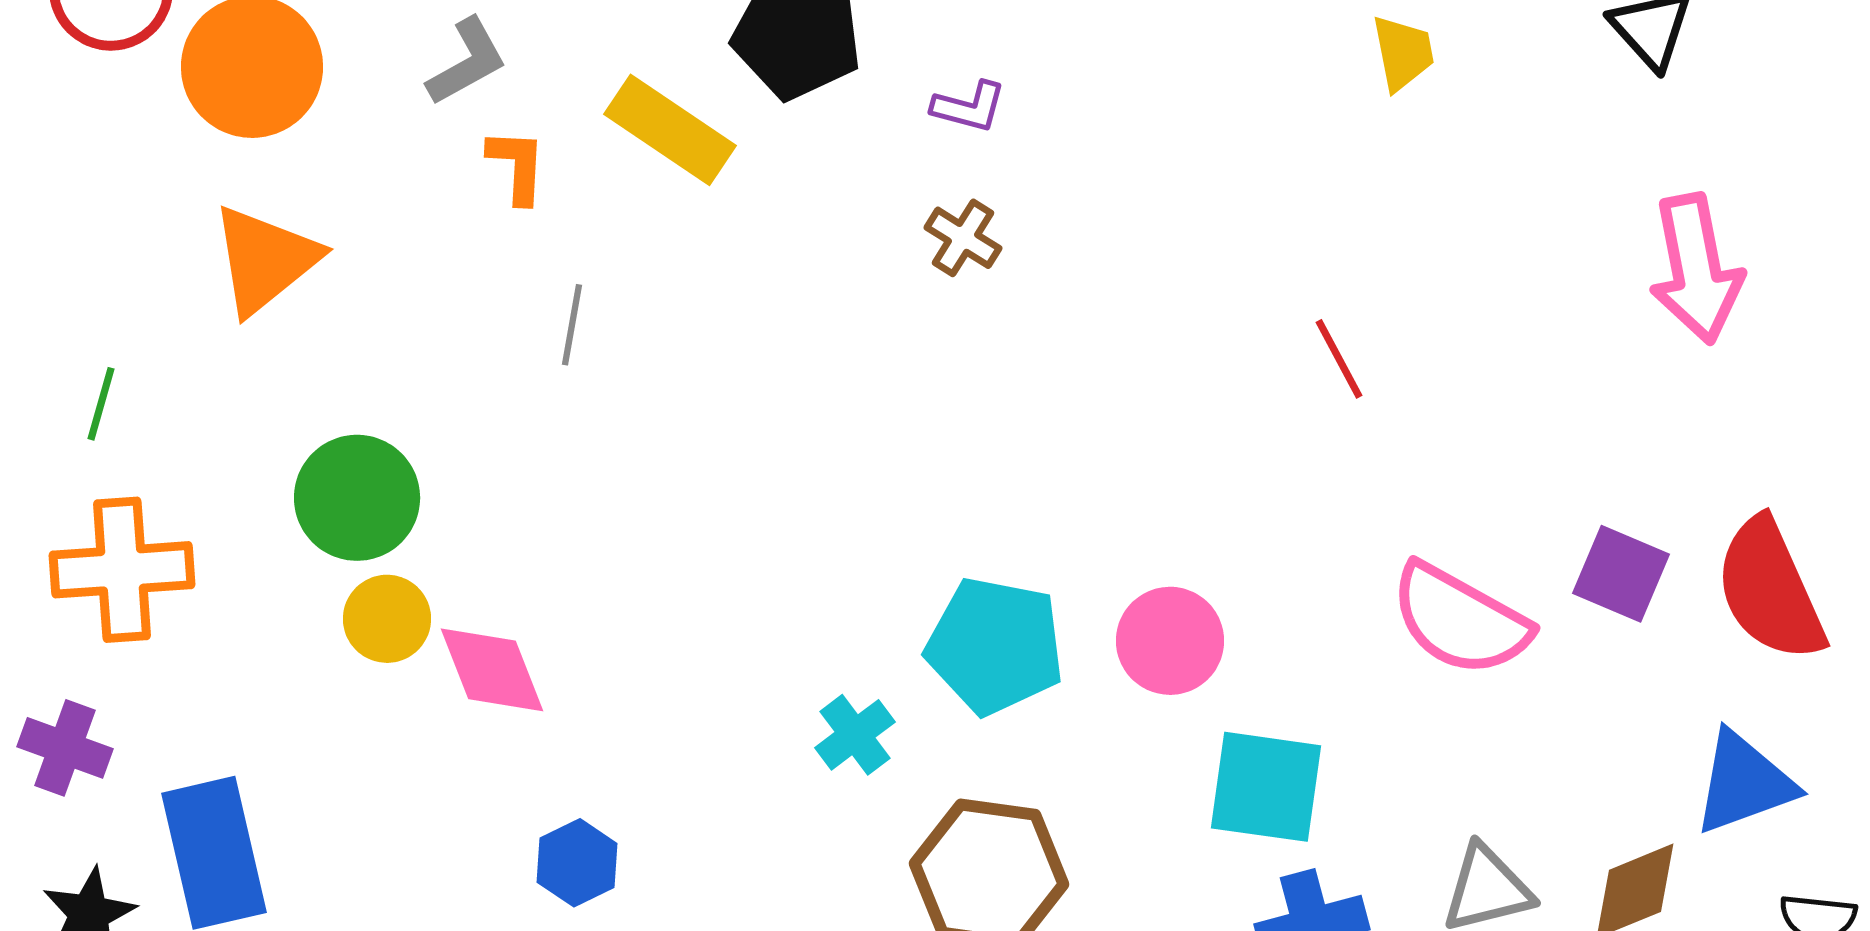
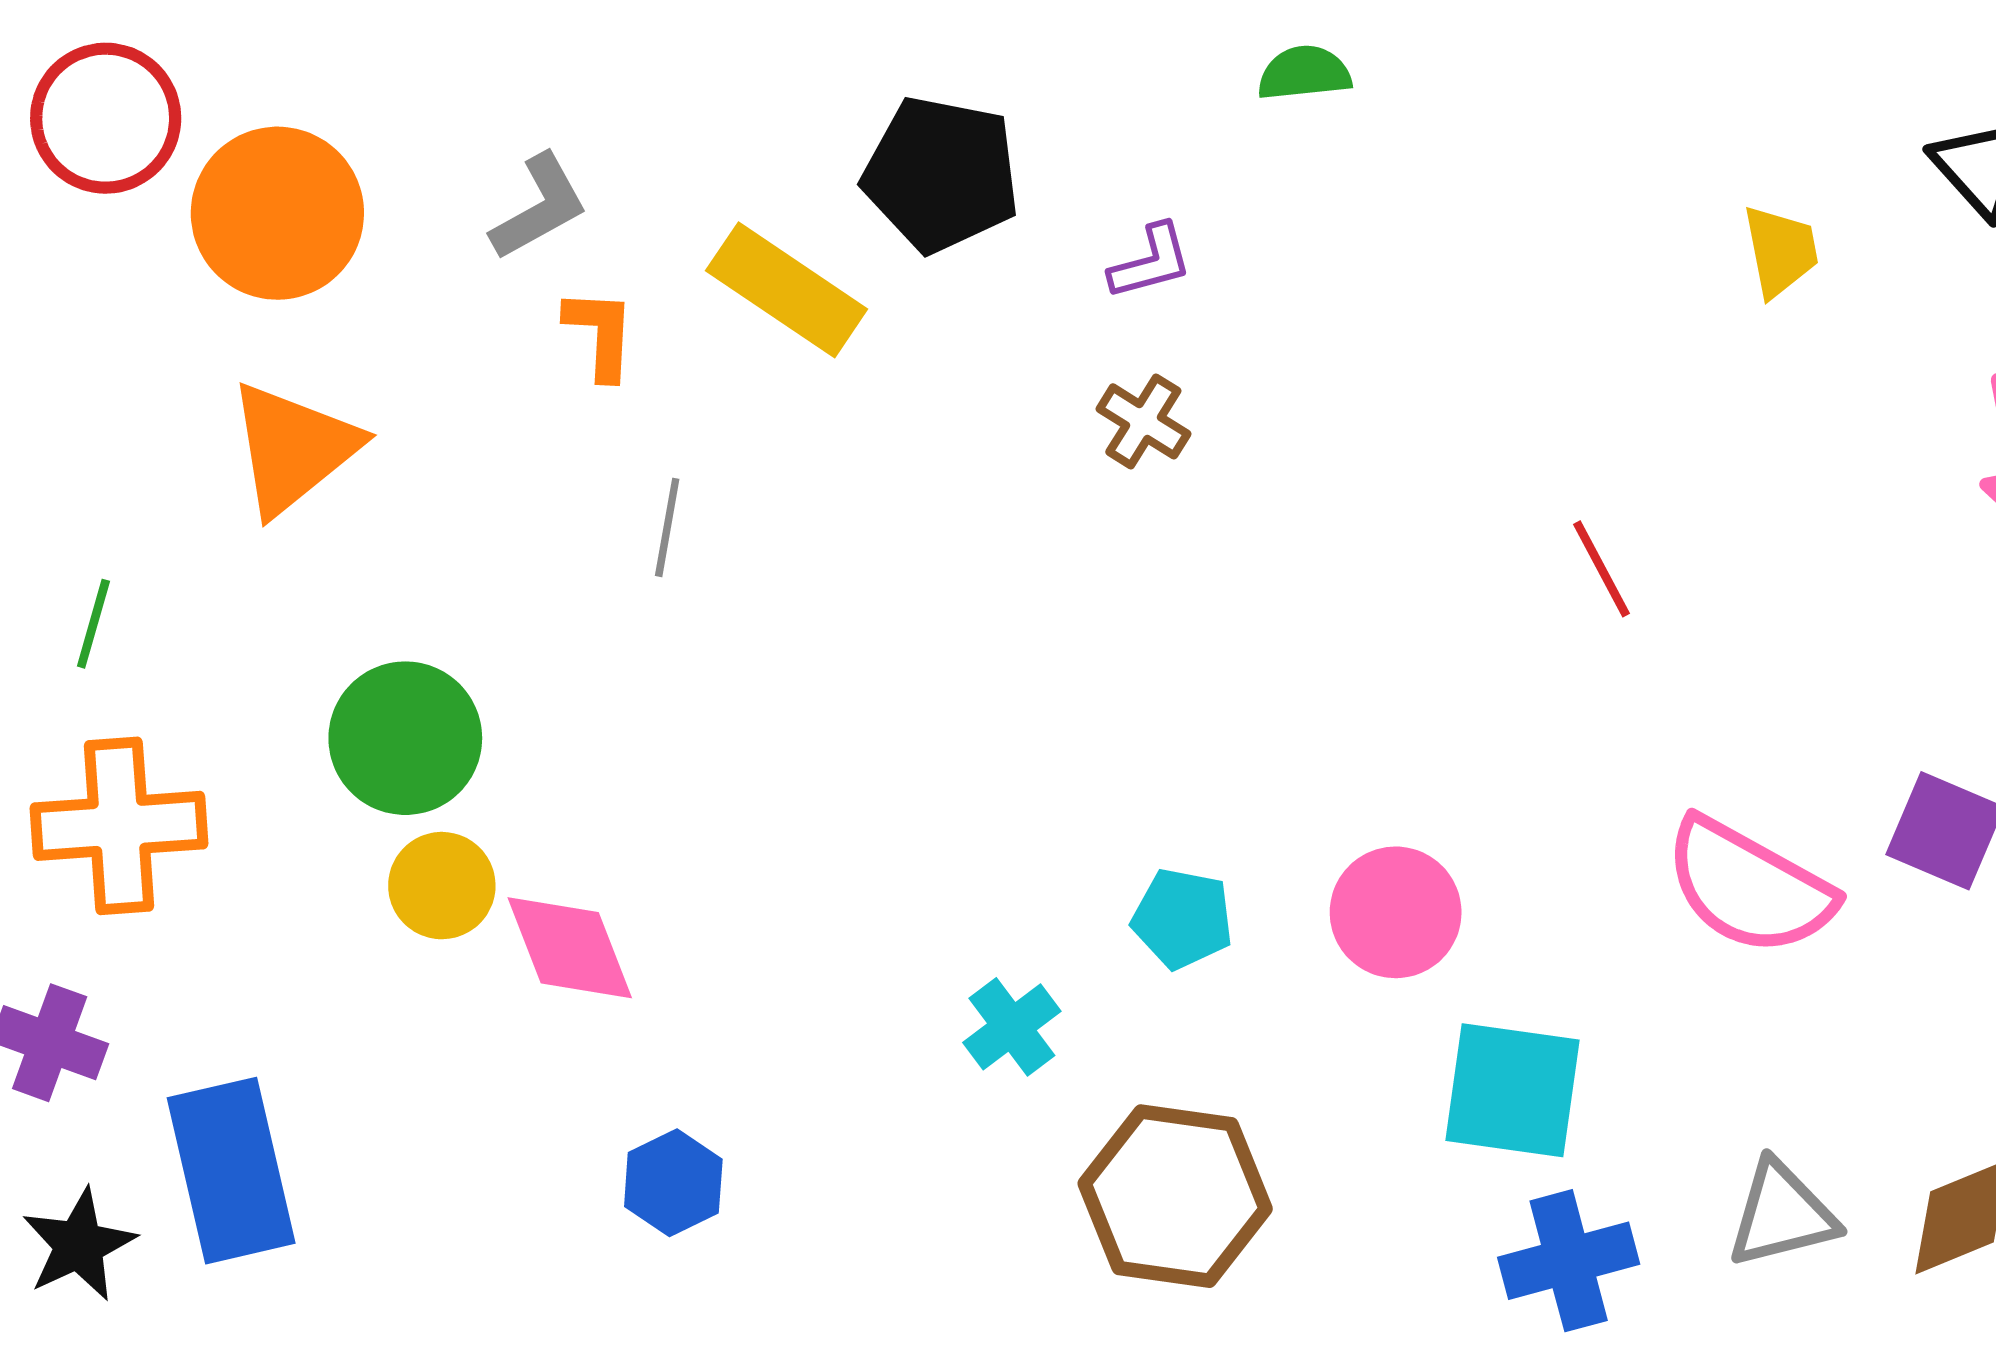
yellow trapezoid: (1403, 53) -> (1781, 251), moved
purple L-shape: (969, 107) -> (1151, 262), turned -30
cyan pentagon: (995, 646) -> (1182, 918), size x0.6

